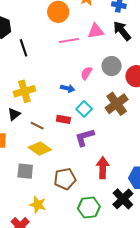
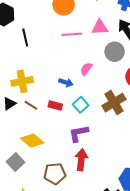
gray circle: (112, 66) -> (115, 52), moved
red rectangle: (63, 119) -> (55, 106), moved
brown line: (37, 126) -> (31, 105), moved
red arrow: (103, 168) -> (81, 160), moved
gray square: (25, 171) -> (15, 162), turned 36

